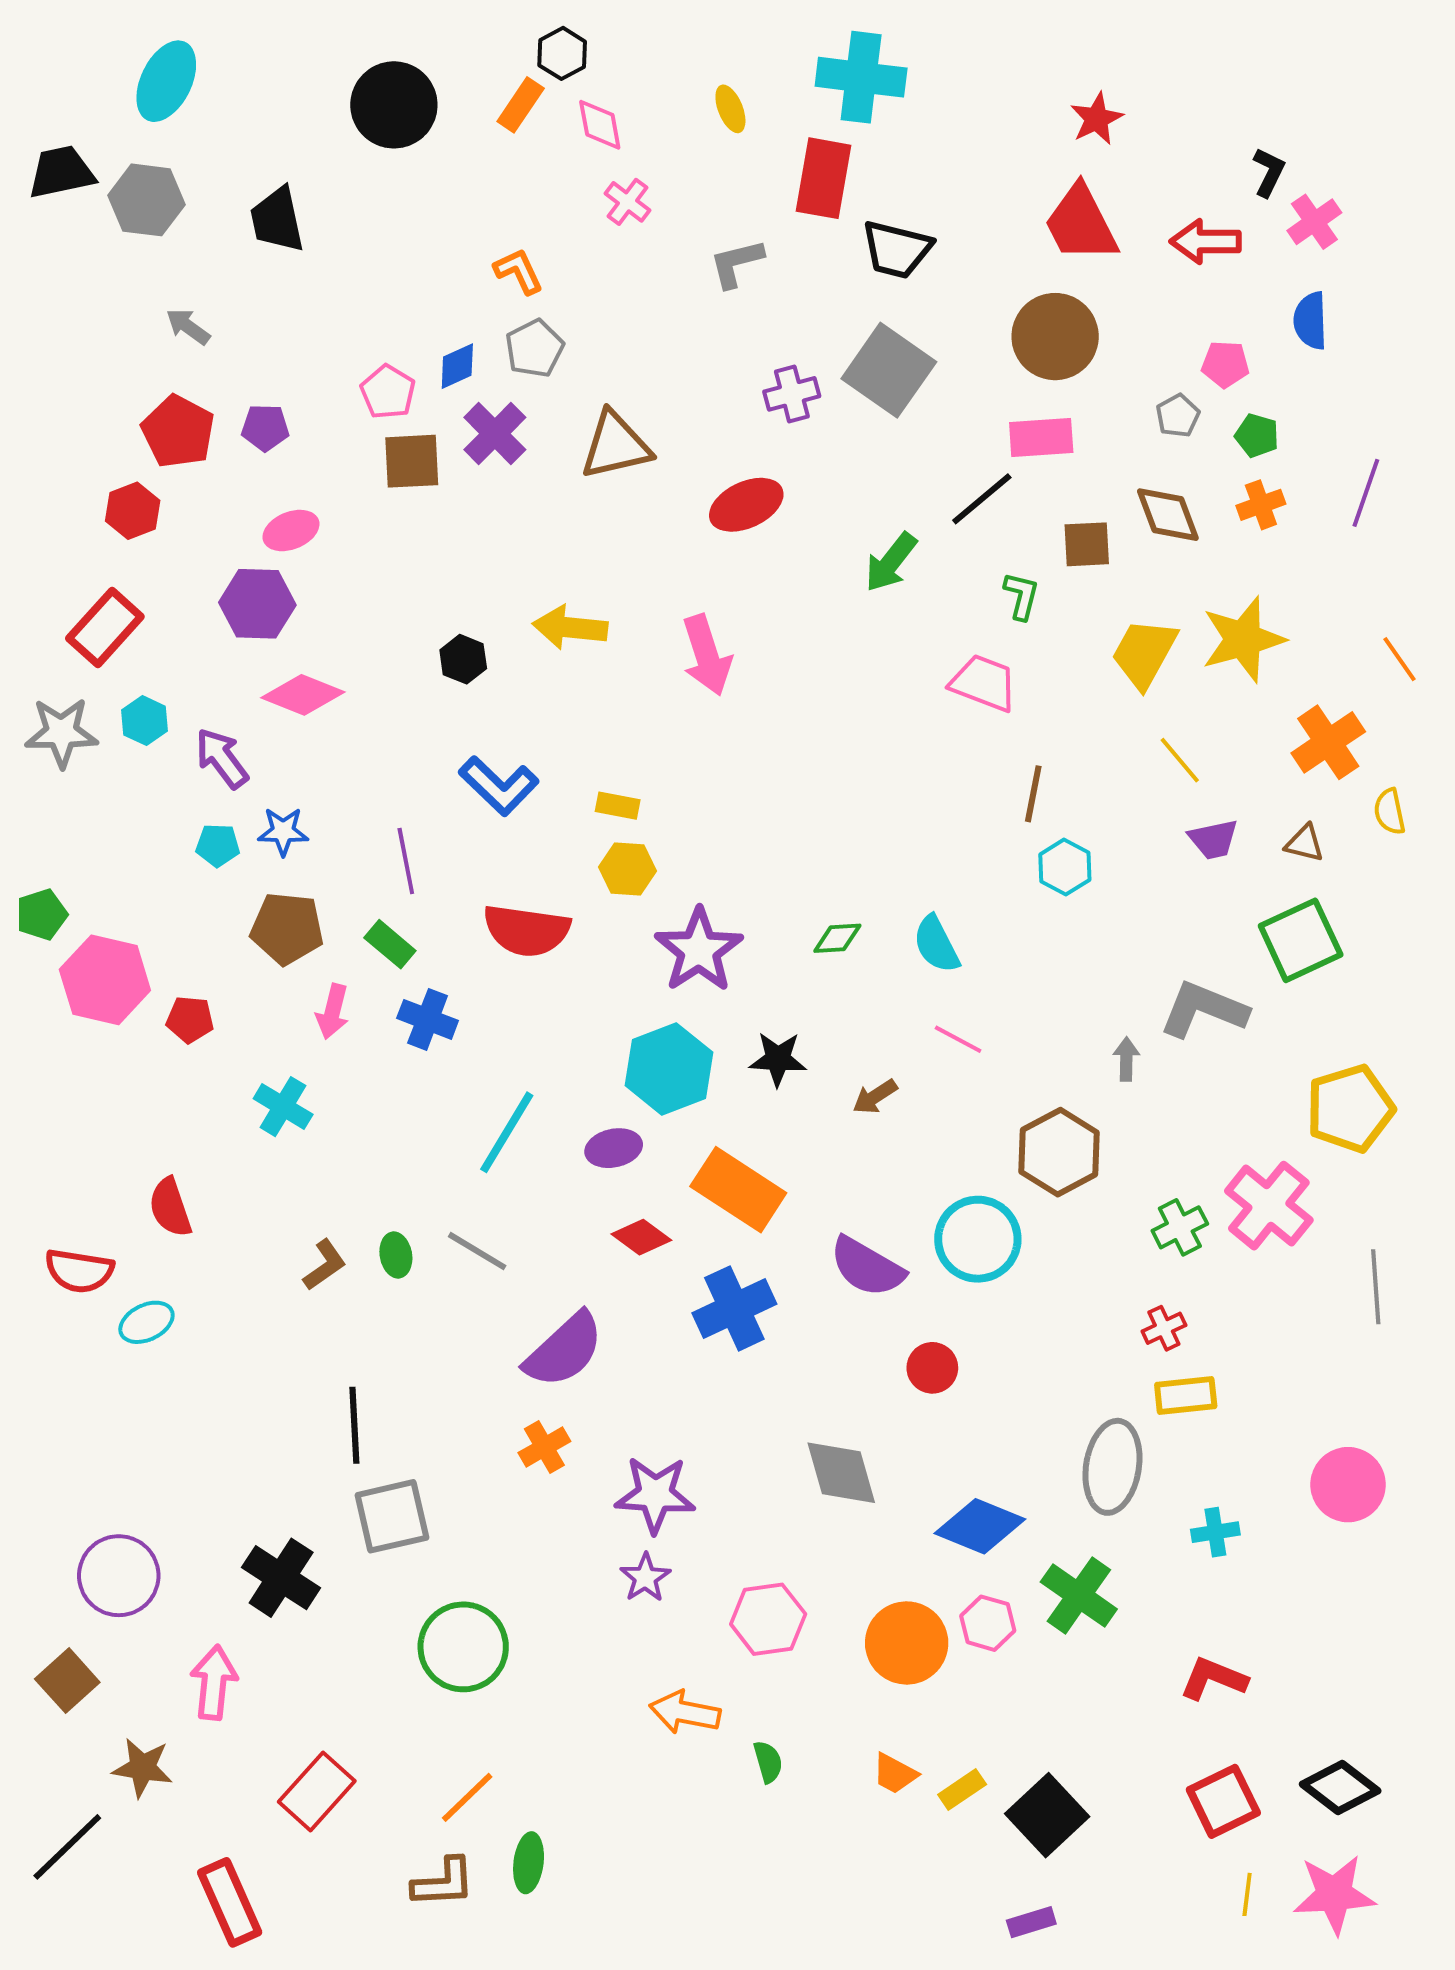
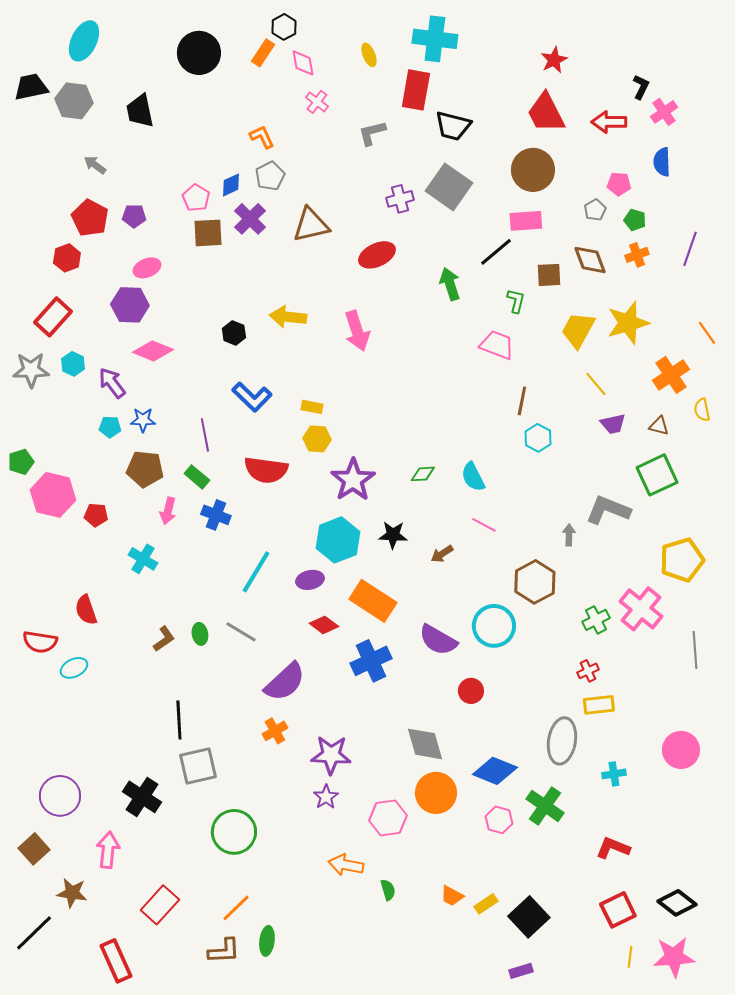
green arrow: (891, 562) -> (450, 284), turned 124
orange circle: (907, 1643) -> (436, 793), moved

